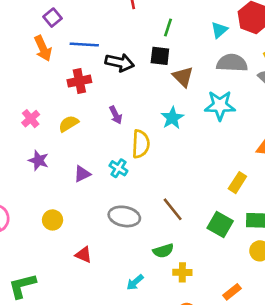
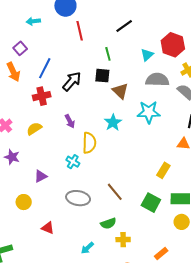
green line: (168, 28) -> (108, 54), turned -32
blue line: (84, 44) -> (45, 68), turned -65
black arrow: (120, 62) -> (72, 81), turned -60
purple triangle: (82, 174) -> (41, 176), moved

